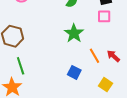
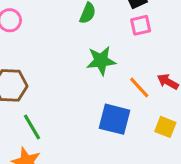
green star: (74, 33) -> (101, 61), turned -30
blue square: (74, 72) -> (115, 119), size x1.5

